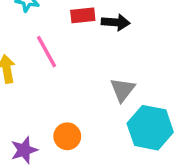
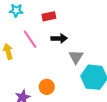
black arrow: (116, 22) -> (59, 38), moved

